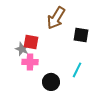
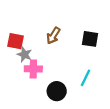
brown arrow: (56, 18) -> (53, 36), moved, size x0.7
red square: (31, 42) -> (16, 41), moved

